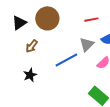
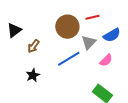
brown circle: (47, 18) -> (67, 27), moved
black triangle: (19, 23) -> (14, 30), moved

